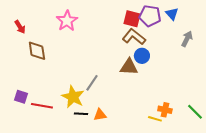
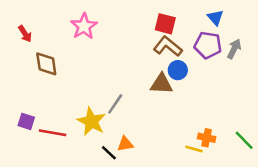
purple pentagon: (150, 16) -> (208, 45), moved
black line: (81, 114) -> (109, 153), moved, turned 40

